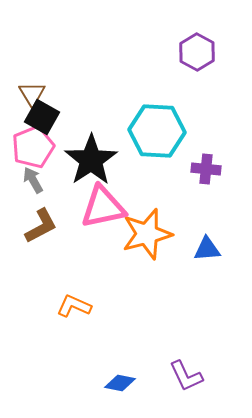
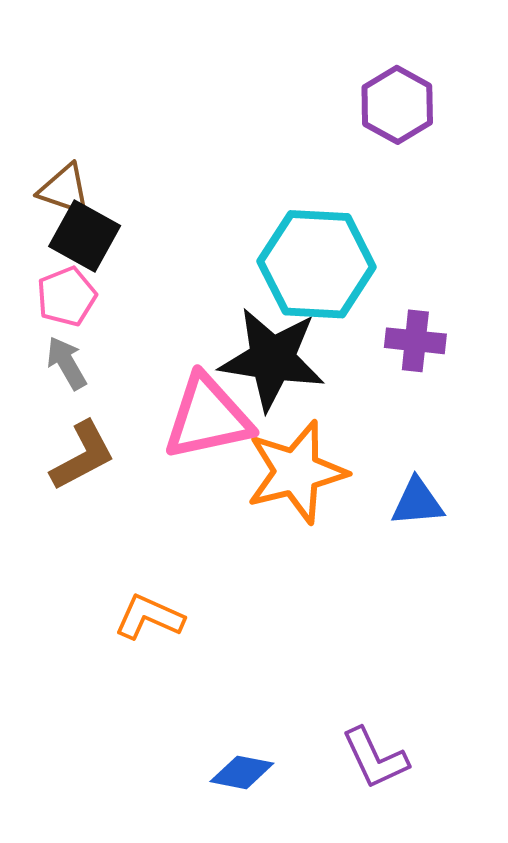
brown triangle: (32, 94) -> (64, 190), turned -40
pink pentagon: (33, 147) -> (66, 296), size x0.7
black star: (91, 160) -> (272, 359), moved, turned -30

